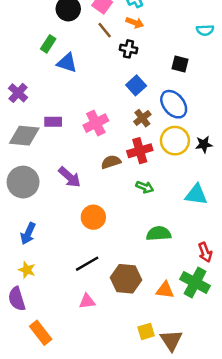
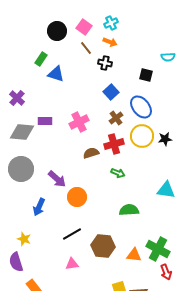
cyan semicircle: (205, 30) -> (168, 57), moved
purple arrow: (69, 177) -> (57, 179), moved
cyan triangle: (196, 195) -> (166, 190), moved
blue arrow: (28, 234) -> (39, 207), moved
red arrow: (205, 252) -> (166, 272), moved

